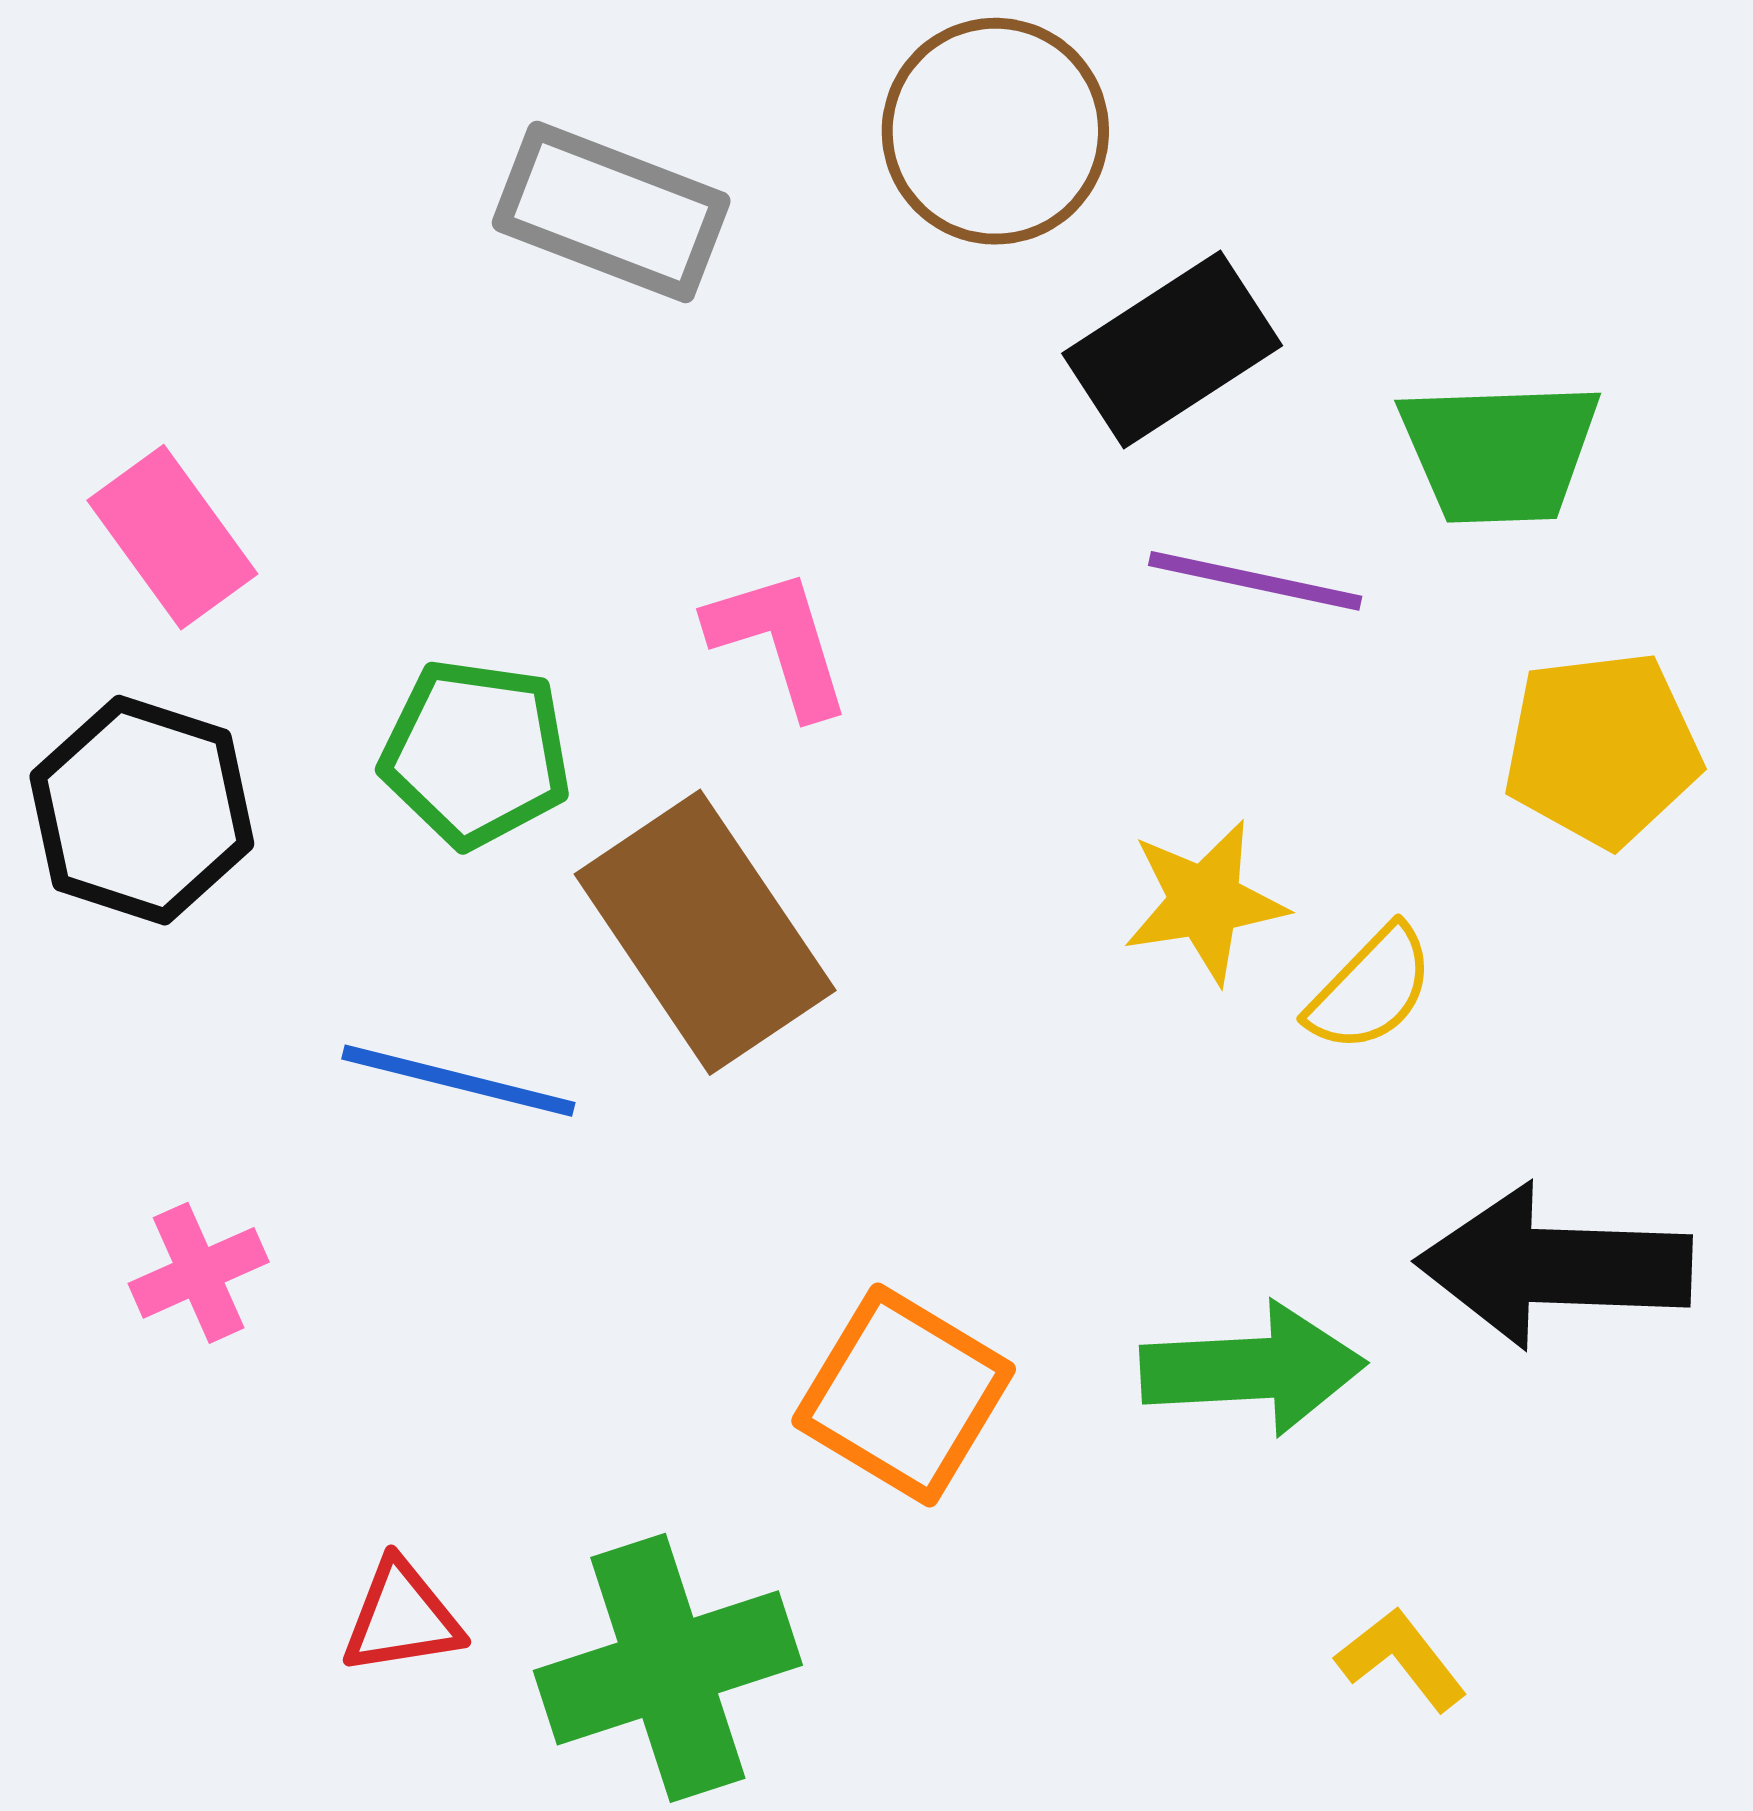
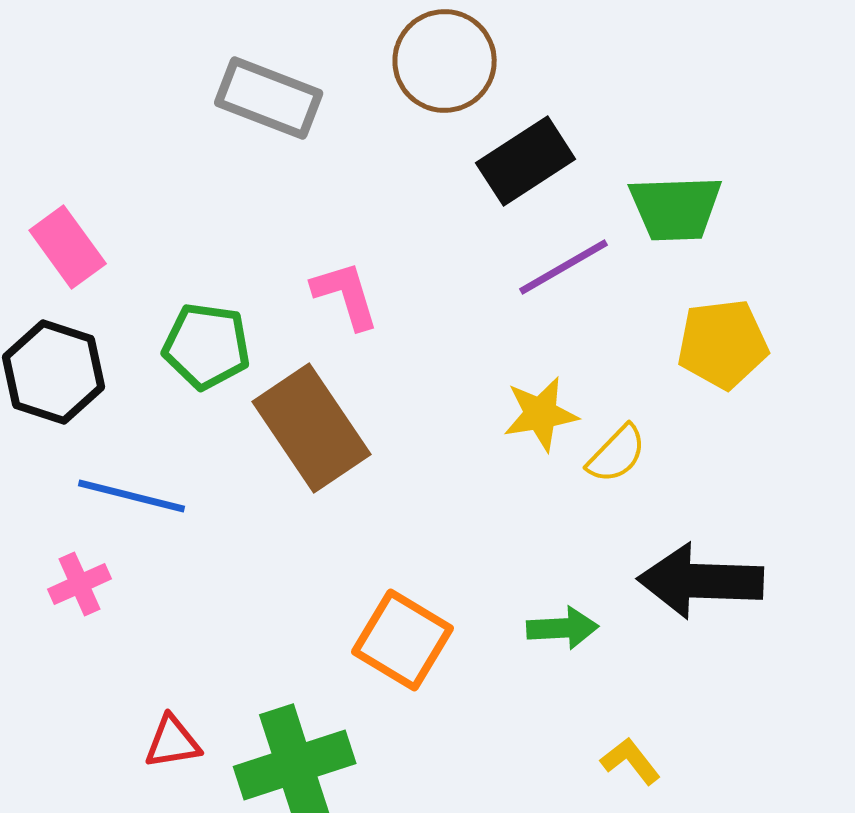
purple line: (1255, 581) -> (564, 267), turned -42
blue line: (458, 1081) -> (132, 496), moved
green arrow: (1253, 1369) -> (563, 628), size x0.7

